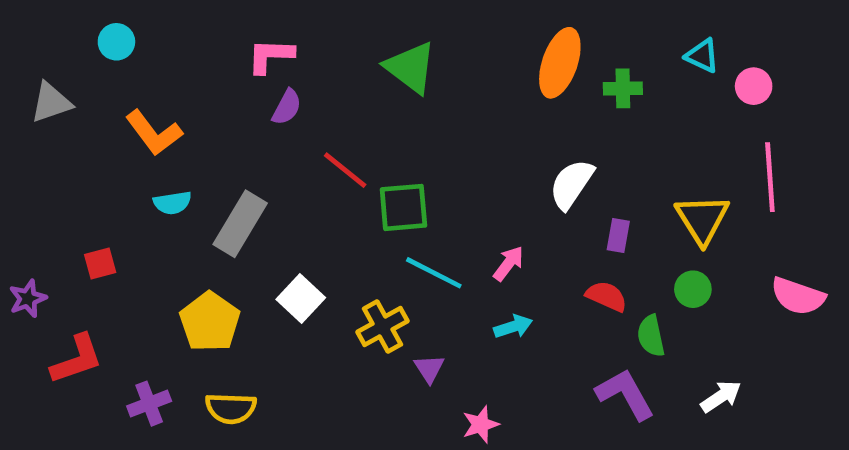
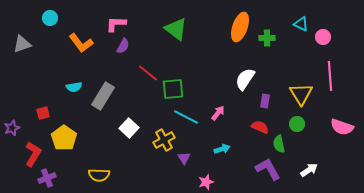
orange L-shape: (154, 133) -> (81, 43), moved
yellow pentagon: (210, 322) -> (64, 138), moved
cyan arrow: (513, 327) -> (222, 149), moved
red L-shape: (77, 359) -> (33, 154), turned -40
purple cross: (149, 404) -> (47, 178), moved

